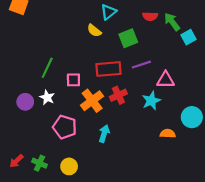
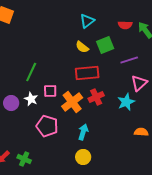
yellow semicircle: (94, 31) -> (82, 47), moved
purple line: (141, 65) -> (129, 60), moved
pink square: (73, 80) -> (50, 91), moved
pink triangle: (166, 80) -> (139, 83), turned -42
yellow circle: (69, 166) -> (83, 157), moved

